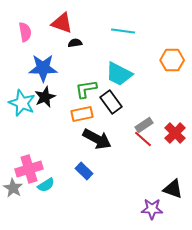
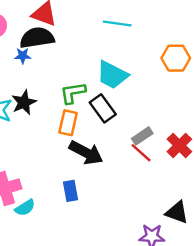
black semicircle: (75, 43) -> (37, 38), moved, size x2.0
blue star: (43, 68) -> (23, 56), moved, size x0.5
orange rectangle: (82, 114) -> (68, 123), turned -65
blue rectangle: (84, 171) -> (70, 191), turned 36

